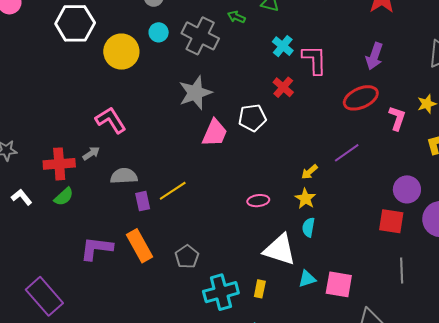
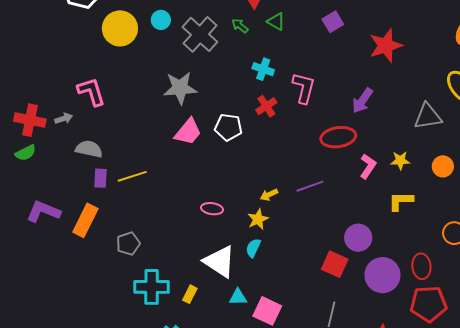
cyan cross: (283, 46) -> (263, 69), moved, turned -35
orange rectangle: (139, 246) -> (85, 220), turned 40

